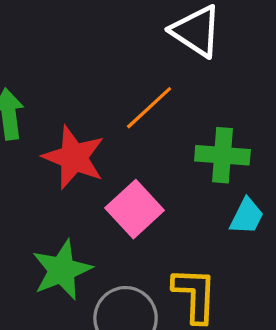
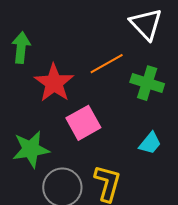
green cross: (222, 155) -> (147, 83), moved

